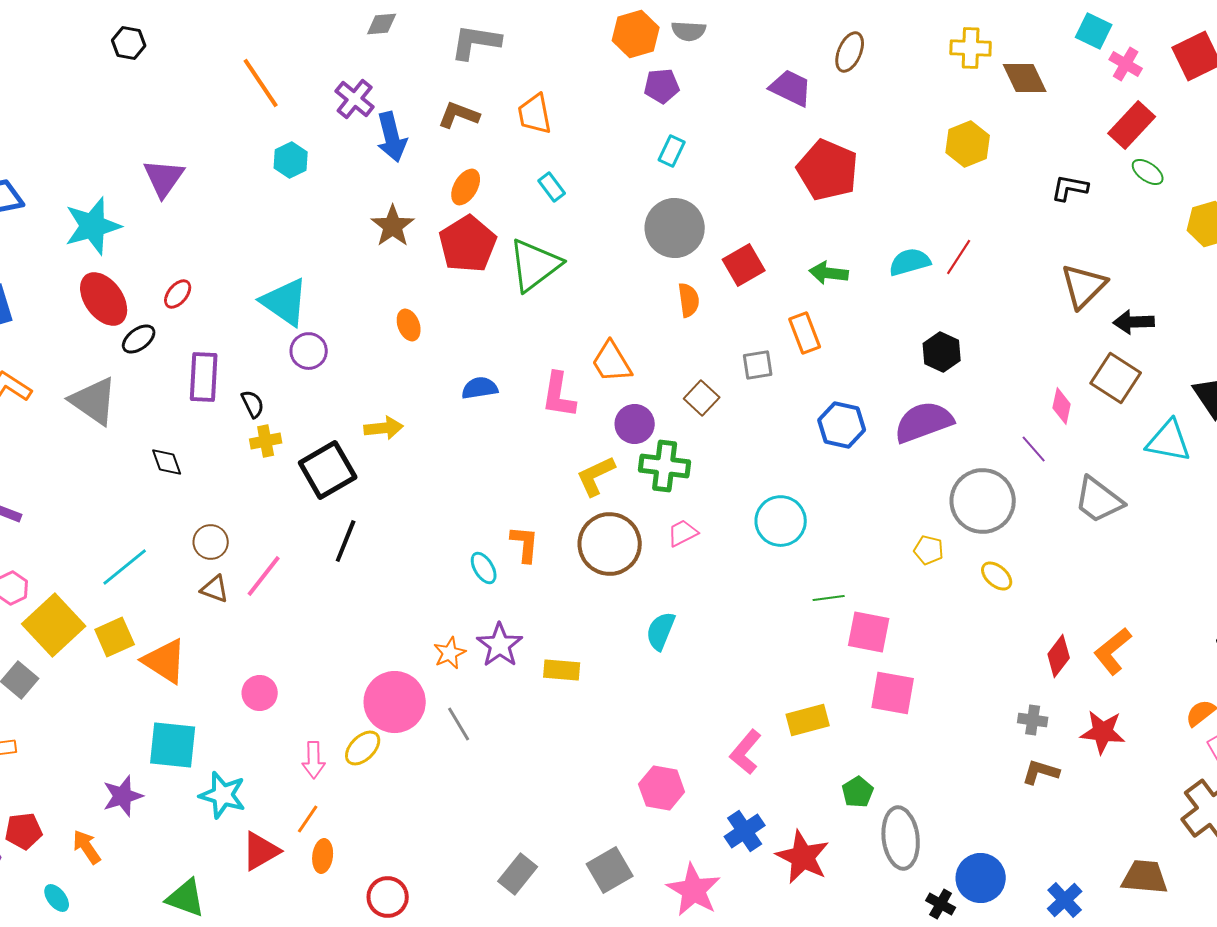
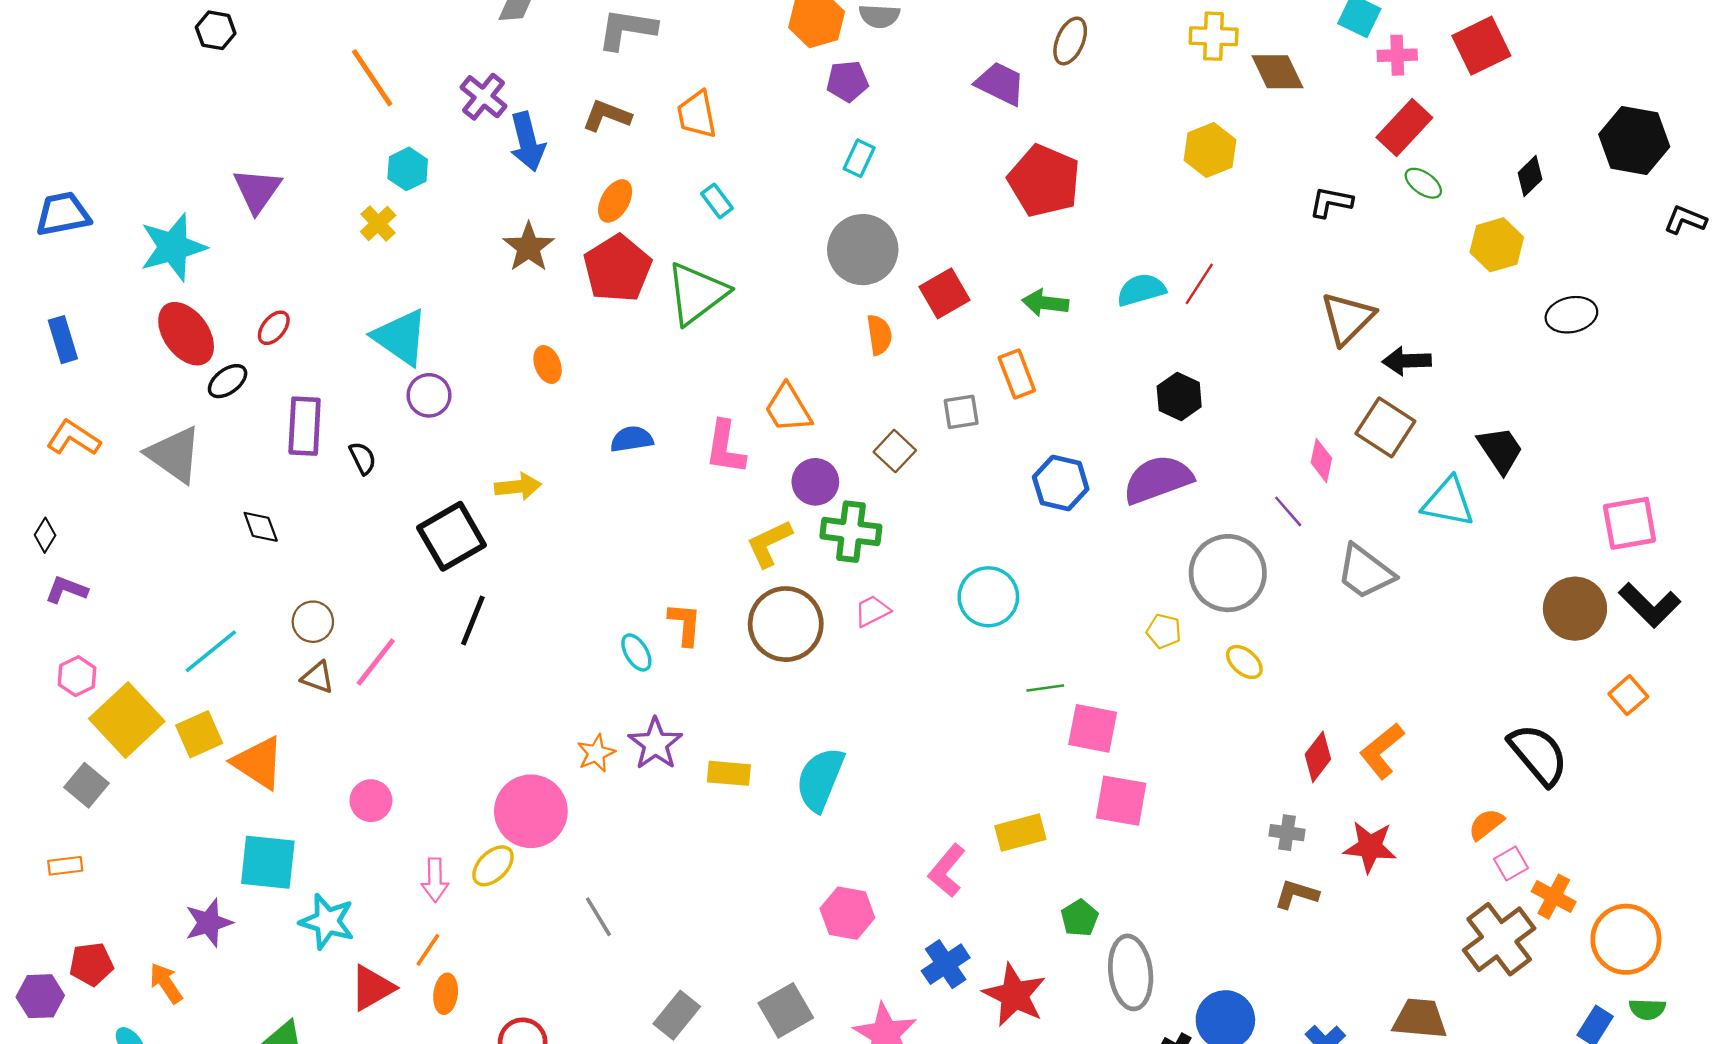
pink cross: (1126, 64) -> (1397, 55), turned -32
yellow cross: (266, 441) -> (378, 223), moved, turned -32
cyan semicircle: (661, 631) -> (820, 779), moved, size x1.4
gray line: (459, 724) -> (598, 917), moved

